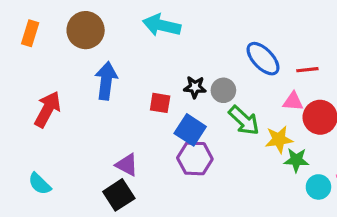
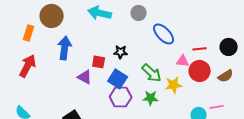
orange rectangle: (30, 33) -> (29, 33), moved
red line: (307, 70) -> (200, 49), moved
gray circle: (223, 90) -> (139, 13), moved
green star: (296, 160) -> (151, 98), moved
purple triangle: (127, 165) -> (85, 77), moved

